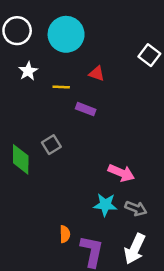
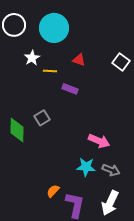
white square: (149, 55) -> (121, 62), moved
white star: (28, 71) -> (32, 58), moved
orange semicircle: (65, 234) -> (53, 191), turned -136

